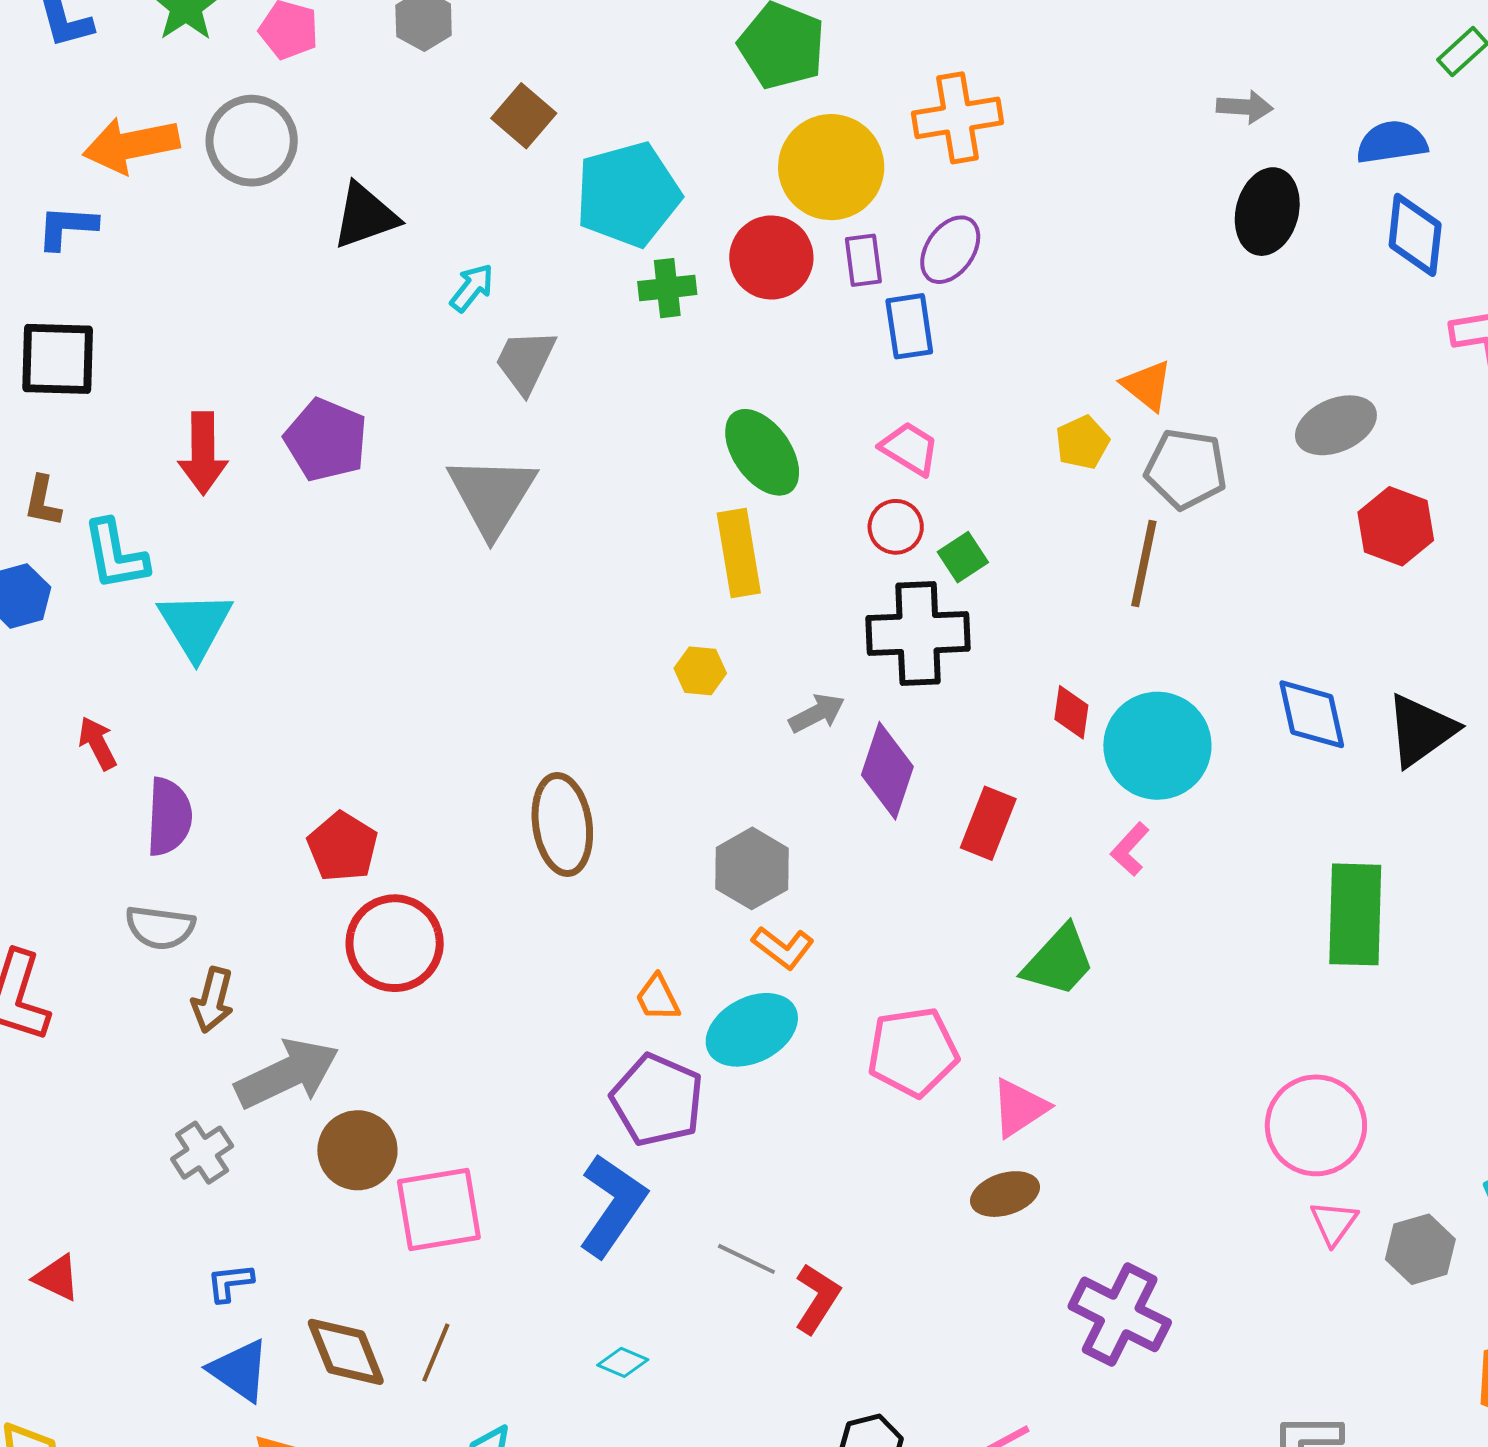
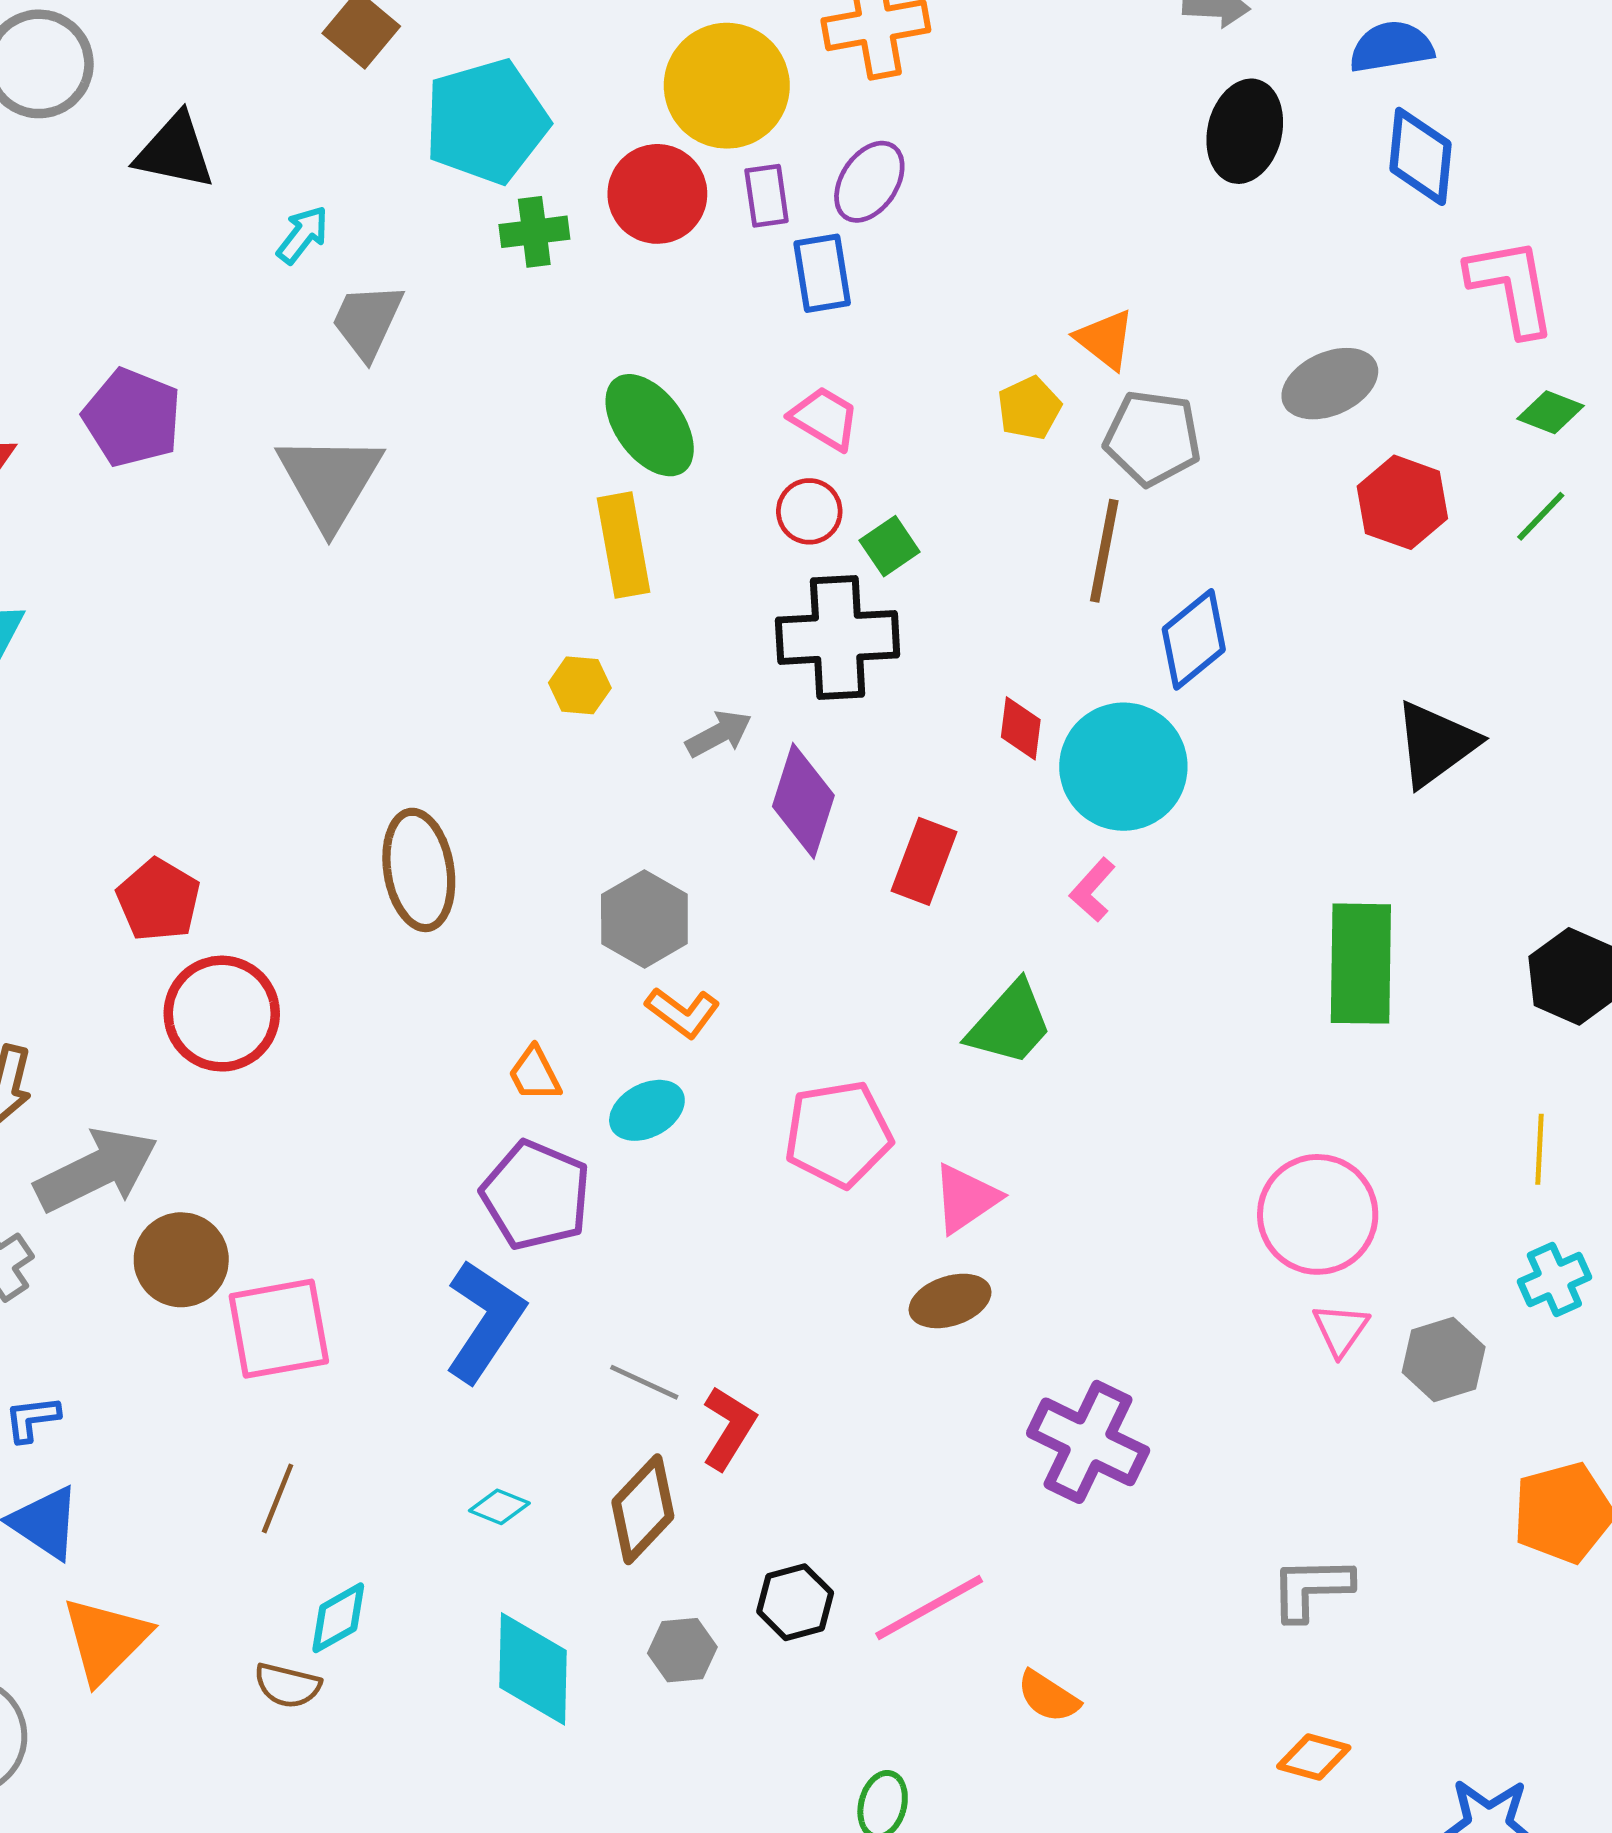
black triangle: (365, 216) -> (175, 151), turned 32
blue diamond: (1312, 714) -> (1194, 639), moved, turned 64
cyan ellipse: (752, 1030) -> (647, 1110), size x0.7
brown diamond: (346, 1352) -> (643, 1509), moved, turned 66

